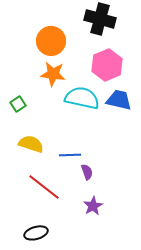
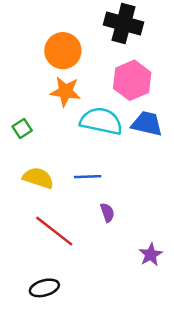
blue line: (70, 155) -> (88, 177), moved
purple star: (93, 206) -> (151, 255), moved

